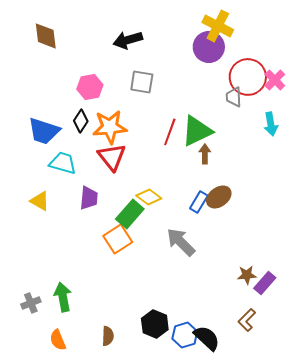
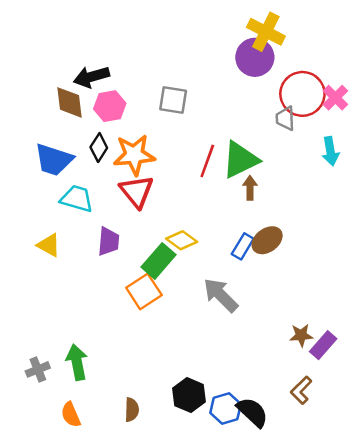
brown diamond: (46, 36) -> (70, 102), moved
black arrow: (128, 40) -> (91, 77), moved

